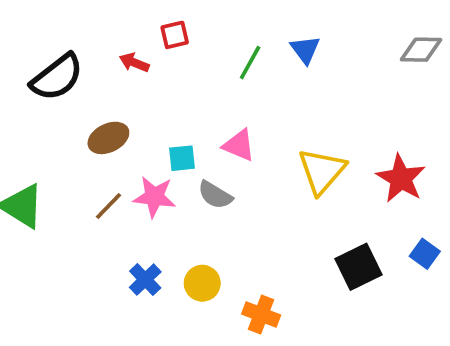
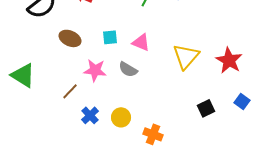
brown ellipse: (108, 138) -> (70, 38), turned 50
cyan square: (182, 158) -> (110, 37), moved
brown line: (108, 206) -> (70, 91), moved
black square: (359, 267) -> (206, 108), size x0.7

